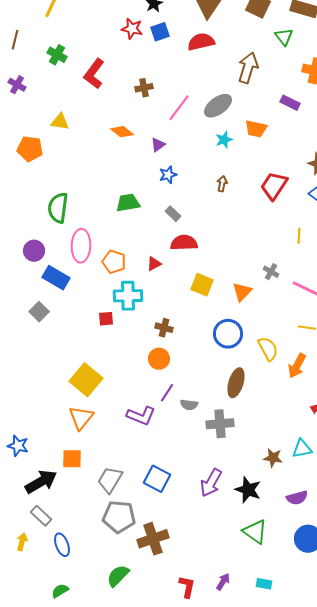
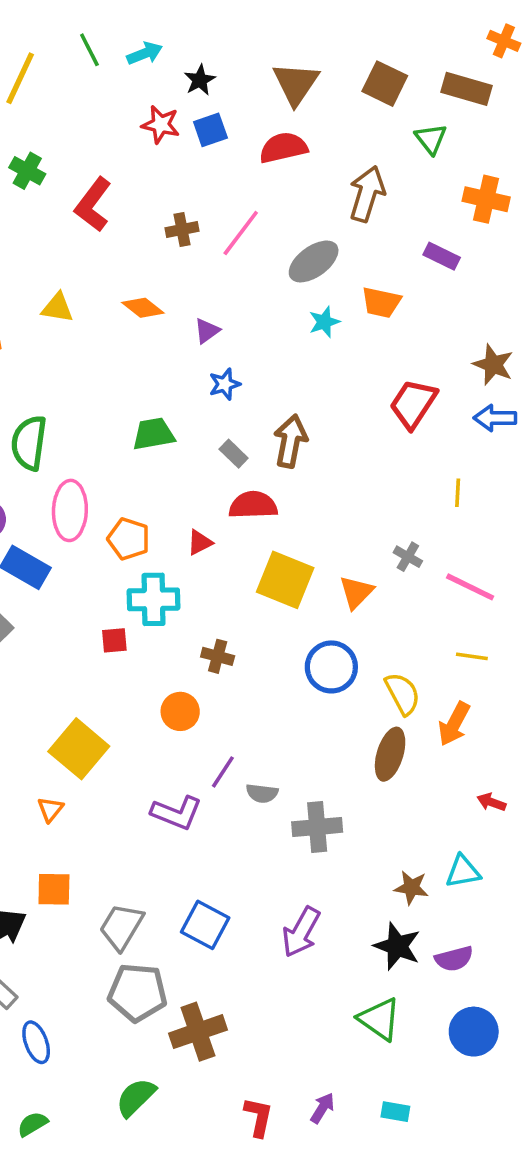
pink line: (179, 108) -> (241, 233), moved
yellow triangle: (60, 122) -> (57, 308), moved
brown arrow: (222, 184) -> (290, 441), moved, size x1.8
yellow square: (202, 285) -> (285, 580), size x1.4
orange circle: (159, 359) -> (180, 711), moved
brown ellipse: (236, 383) -> (390, 754), moved
orange triangle: (81, 418) -> (50, 809), moved, size x0.6
black star: (248, 490) -> (397, 946), moved

